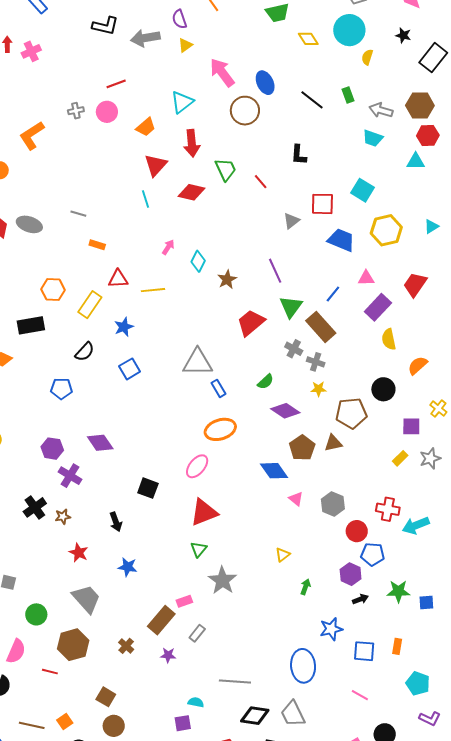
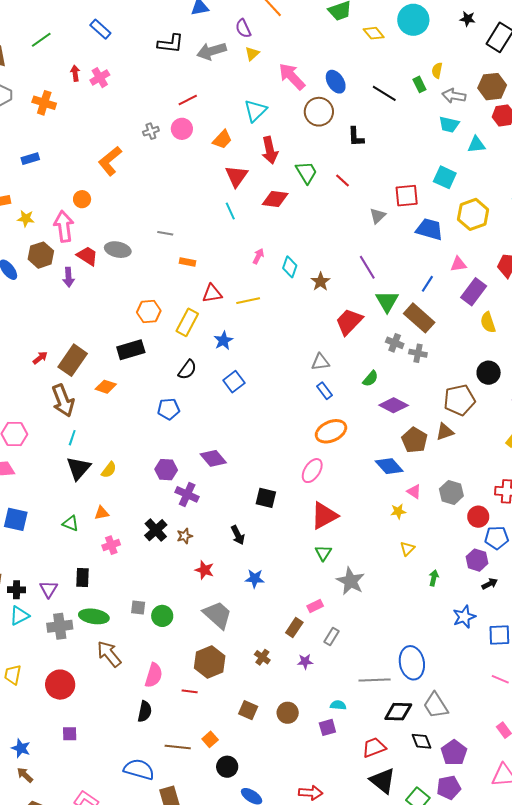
yellow semicircle: (367, 57) -> (437, 70), moved
black L-shape: (299, 155) -> (356, 137), moved
cyan triangle: (416, 161) -> (476, 145), moved
gray triangle: (198, 362) -> (320, 362), moved, size x0.6
yellow star: (318, 389) -> (398, 511), moved
green circle: (36, 614) -> (162, 616), moved
brown rectangle: (161, 620) -> (294, 627), size x0.7
blue ellipse: (303, 666) -> (412, 663), moved
brown circle: (114, 726) -> (288, 713), moved

